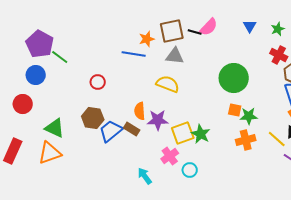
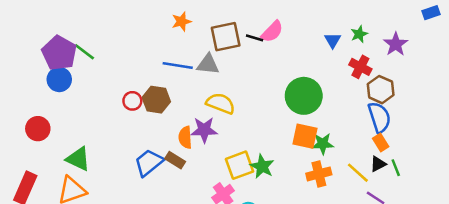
blue triangle: (250, 26) -> (333, 40), moved
orange star: (147, 39) -> (181, 21), moved
gray triangle: (175, 56) -> (208, 64), moved
green line: (60, 57) -> (84, 52), moved
blue circle: (36, 75) -> (59, 79), moved
orange square: (235, 110) -> (305, 136), size x1.5
brown hexagon: (93, 118) -> (156, 100), moved
purple star: (158, 120) -> (204, 130), moved

